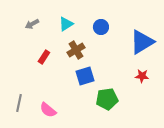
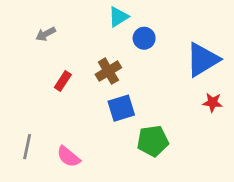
cyan triangle: (66, 24) -> (118, 17), moved
red star: (142, 76) -> (213, 102), moved

